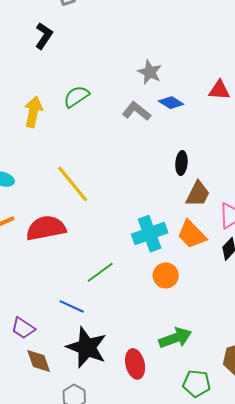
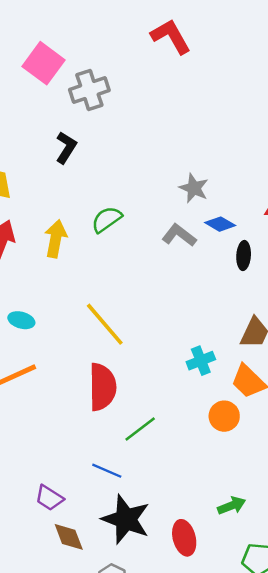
black ellipse: (181, 163) -> (244, 256), moved
red semicircle: (46, 228) -> (102, 387), moved, turned 102
cyan cross: (150, 234) -> (201, 361), moved, size x0.7
orange circle: (166, 275) -> (224, 416), moved
green arrow: (175, 338) -> (232, 506), size x0.7

